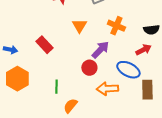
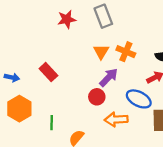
orange triangle: (79, 26) -> (101, 52), moved
green line: (56, 87) -> (52, 123), moved

